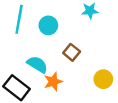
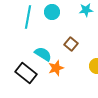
cyan circle: (48, 25) -> (52, 12), moved

